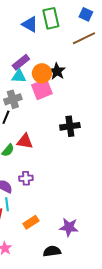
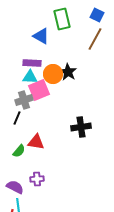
blue triangle: (30, 24) -> (41, 36), moved
brown line: (84, 38) -> (95, 39), turned -35
purple rectangle: (21, 62) -> (32, 63), turned 42
pink square: (42, 89) -> (39, 90), moved

